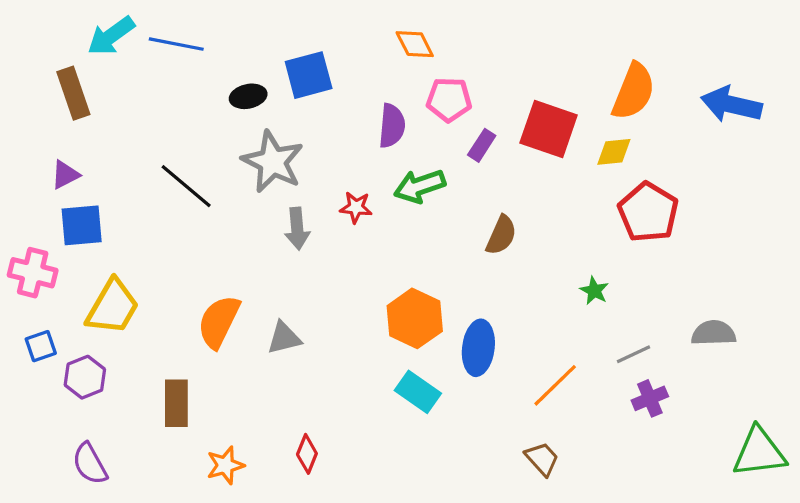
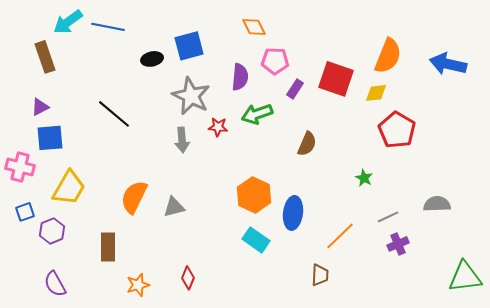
gray star: (273, 162) -> (191, 96), moved
brown trapezoid: (542, 459) -> (320, 275), moved, turned 45

